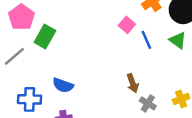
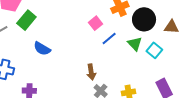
blue line: (146, 40) -> (109, 38), turned 63
blue semicircle: (63, 85) -> (42, 49), moved

